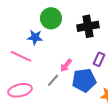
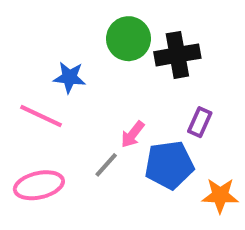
green circle: (51, 18) -> (129, 39), moved

